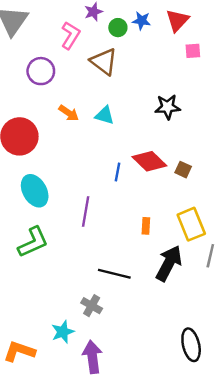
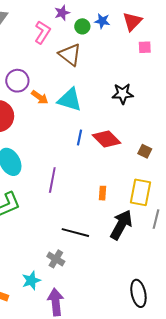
purple circle: (41, 71) -> (17, 81), moved
cyan triangle: (105, 115) -> (70, 100), size x1.5
brown square: (183, 170) -> (145, 151), moved
blue line: (118, 172) -> (79, 138), moved
yellow rectangle: (191, 224) -> (141, 192), turned 32

